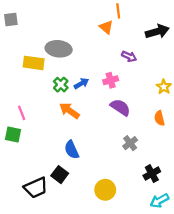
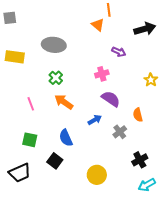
yellow rectangle: (34, 63) -> (15, 57), moved
blue arrow: (81, 84) -> (95, 120), moved
pink line: (22, 113) -> (31, 104), moved
orange semicircle: (159, 118) -> (138, 115), moved
green square: (13, 134) -> (30, 140), moved
black trapezoid: (36, 188) -> (20, 173), moved

